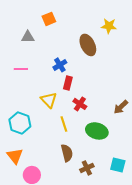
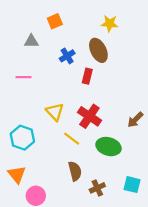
yellow star: (109, 26) -> (110, 23), moved
blue cross: (60, 65) -> (67, 56), moved
red rectangle: (68, 83) -> (87, 76), moved
red cross: (80, 104) -> (89, 116), size x1.5
yellow line: (64, 124) -> (72, 139), turned -35

